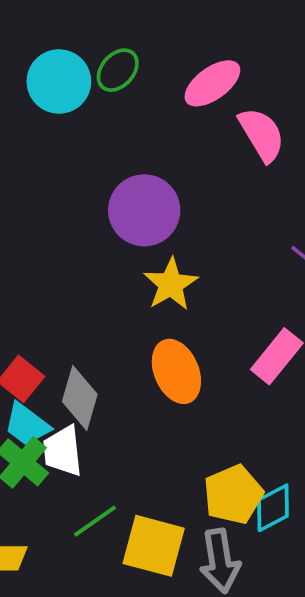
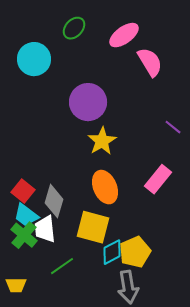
cyan circle: (59, 81) -> (34, 59), moved
cyan diamond: (273, 508) -> (112, 252), moved
yellow square: (154, 546) -> (93, 227), moved

